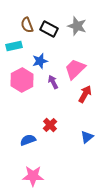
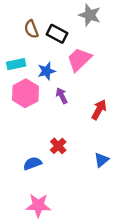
gray star: (77, 26) -> (90, 15), moved
cyan rectangle: (14, 46) -> (16, 64), moved
pink trapezoid: (75, 69) -> (79, 59), moved

